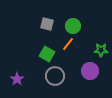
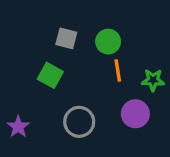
orange line: (68, 44) -> (118, 70), moved, turned -48
green square: (47, 54) -> (50, 75), moved

